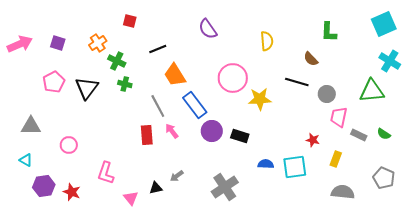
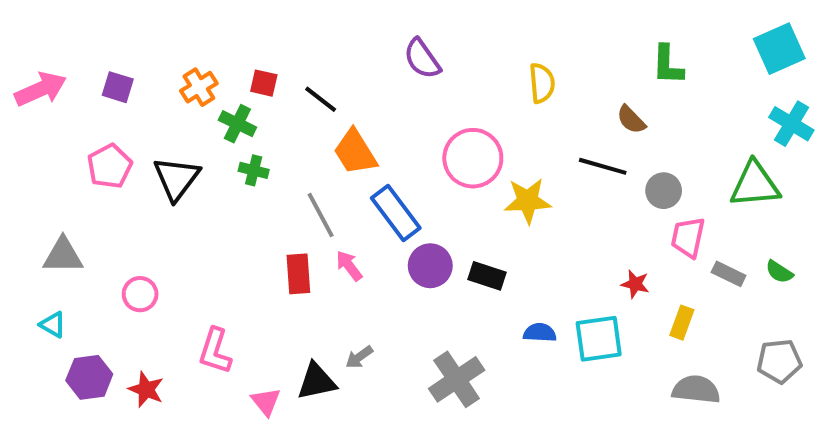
red square: (130, 21) -> (264, 83), moved
black line: (158, 49) -> (321, 99), turned 60
gray pentagon: (384, 178) -> (779, 361), turned -30
black triangle: (156, 188) -> (317, 381), size x1.5

